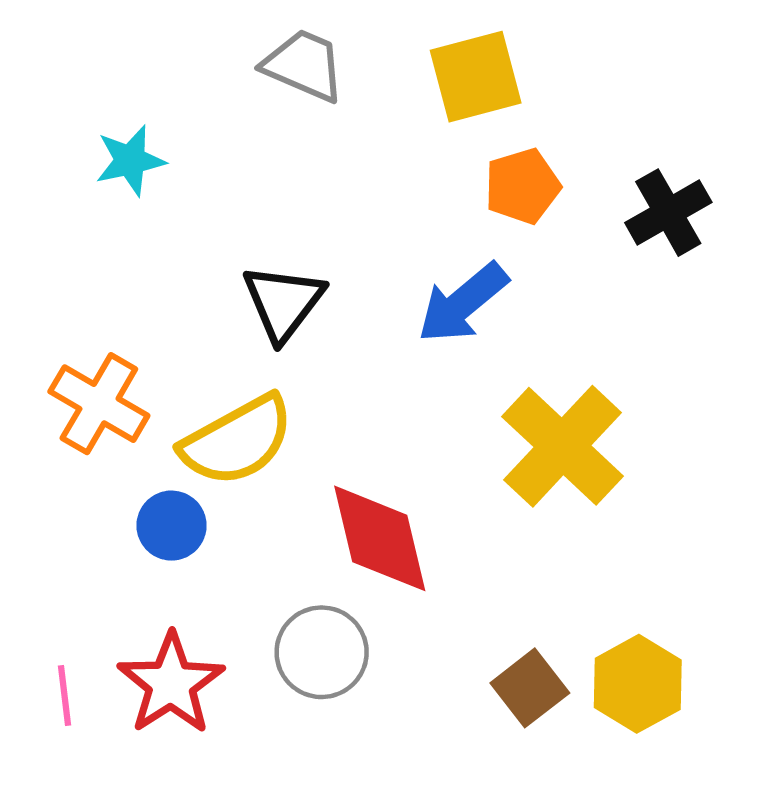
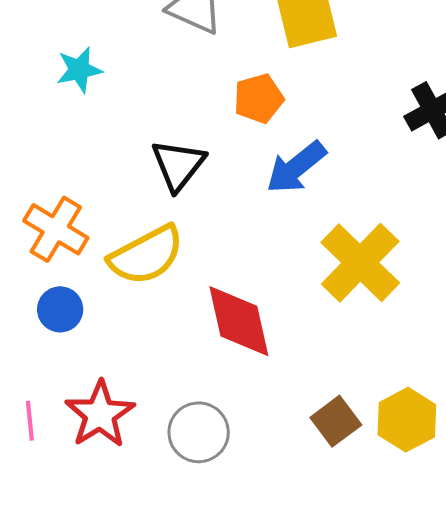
orange pentagon: (522, 186) -> (259, 99), moved
blue circle: (172, 526) -> (60, 309), moved
gray circle: (322, 652) -> (199, 432), moved

